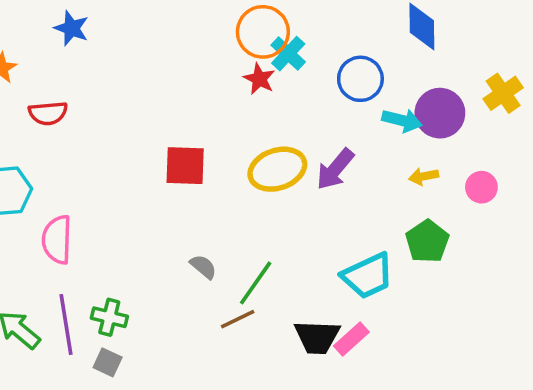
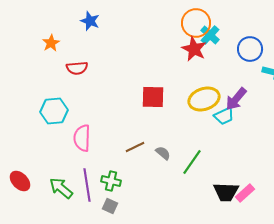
red star: (259, 79) -> (194, 49), size x1.4
cyan trapezoid: (368, 276) -> (224, 116), moved, size x0.7
brown line: (238, 319) -> (135, 147), moved

